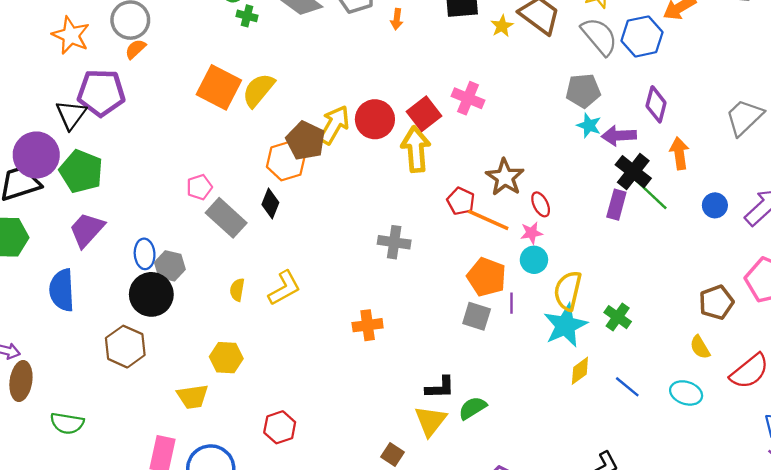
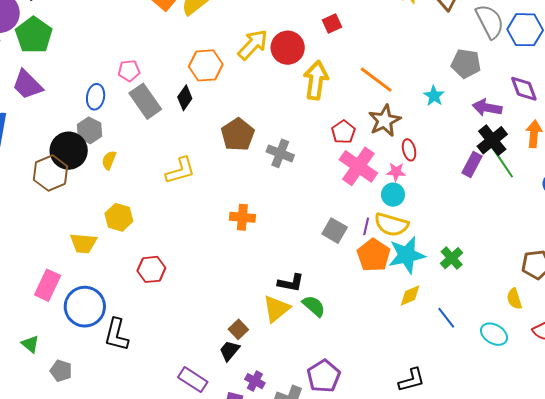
pink cross: (468, 98) -> (358, 166), moved, size x1.4
purple diamond: (656, 104) -> (524, 89), turned -48
red square: (424, 114) -> (332, 23), moved, size x0.7
cyan star: (589, 125) -> (434, 96), moved
brown pentagon: (306, 141) -> (238, 135), moved
orange line: (488, 220) -> (376, 80), moved
purple trapezoid: (87, 230) -> (27, 85), turned -100
blue ellipse: (145, 254) -> (96, 97), moved
orange pentagon: (487, 277) -> (374, 255), moved
yellow semicircle: (237, 290) -> (109, 160), moved
yellow semicircle: (568, 291) -> (391, 225), moved, turned -100
brown hexagon: (125, 347) -> (51, 173), moved
green semicircle: (473, 408) -> (314, 306), turned 60
red hexagon: (280, 427) -> (151, 269), moved

